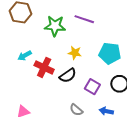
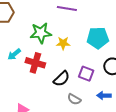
green star: (55, 26) -> (41, 33), moved
black semicircle: (68, 75) -> (62, 79), moved

